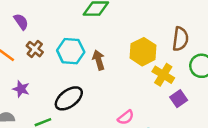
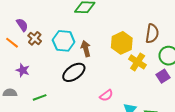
purple semicircle: (21, 22) -> (22, 25), moved
black ellipse: (69, 98) -> (74, 72), moved
purple square: (179, 99) -> (163, 76), moved

